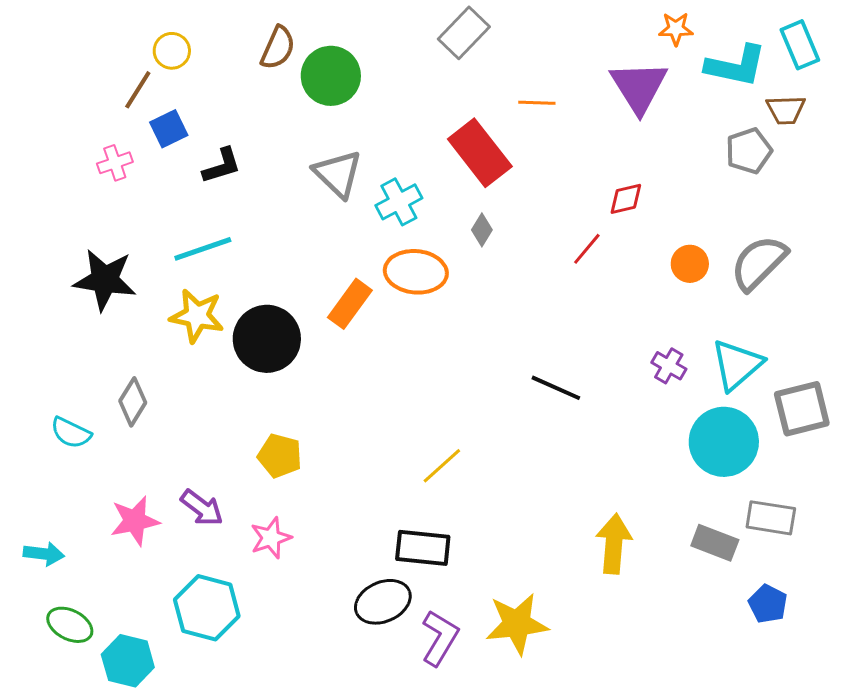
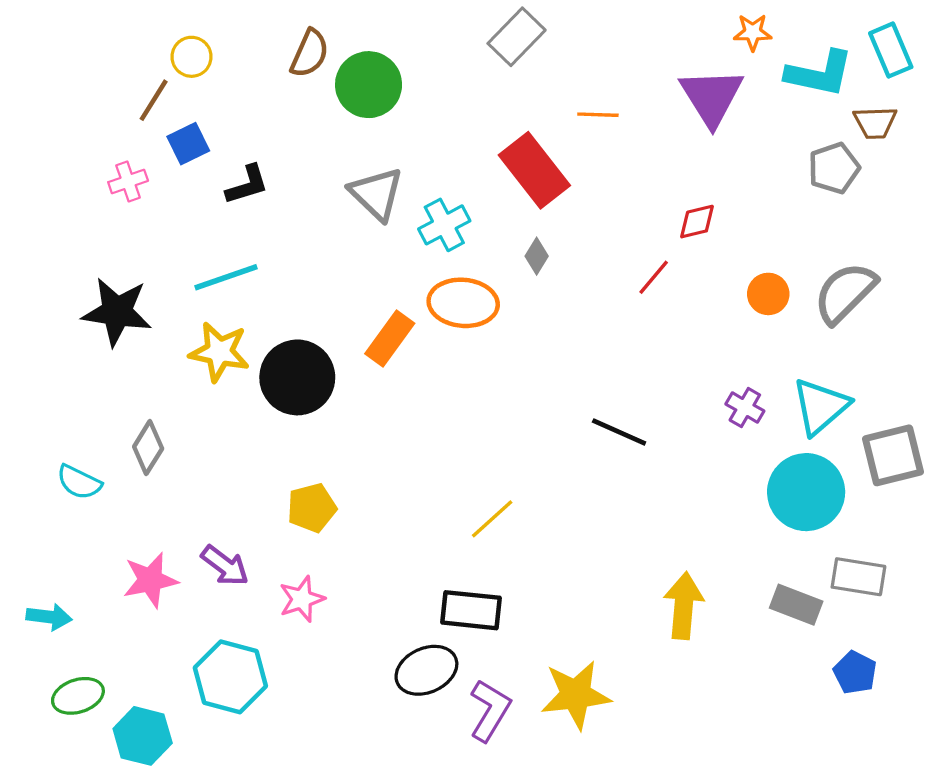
yellow pentagon: (280, 456) -> (312, 508), turned -30
green ellipse: (70, 625) -> (78, 696), turned -45

